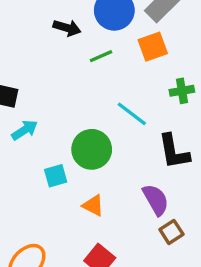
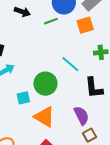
black arrow: (67, 28) -> (22, 12), moved
green line: (101, 56) -> (51, 21), moved
orange triangle: (93, 205) -> (44, 117), size x1.6

